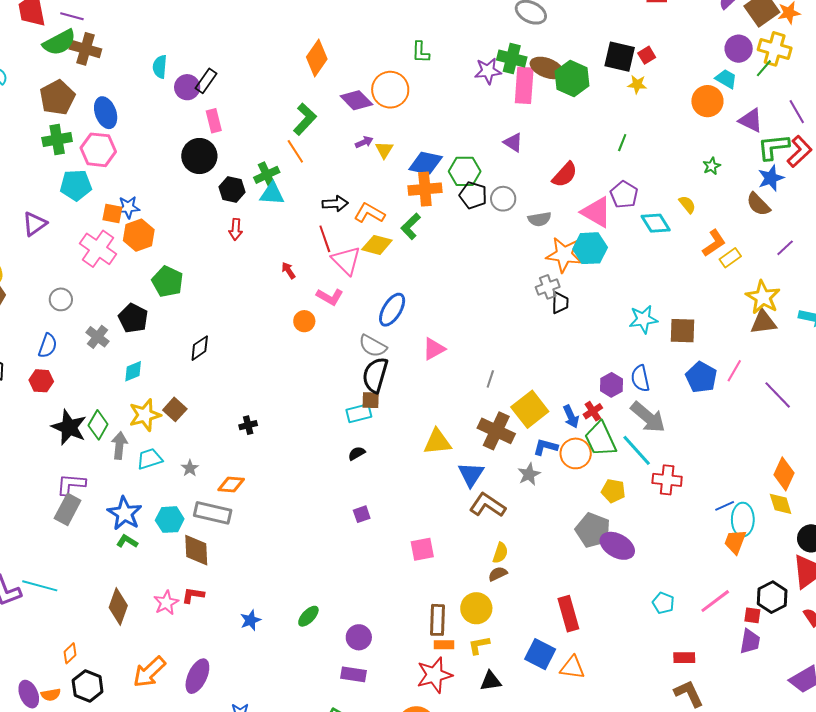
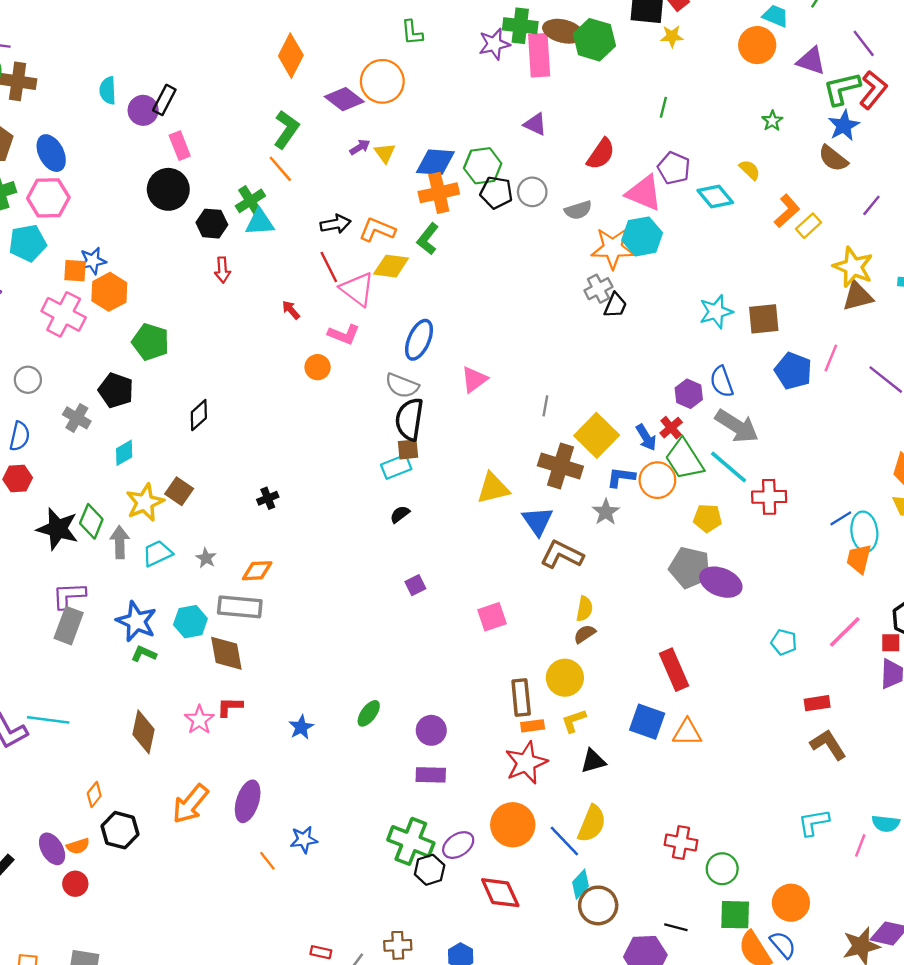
black trapezoid: (560, 303) -> (615, 305), turned 30

